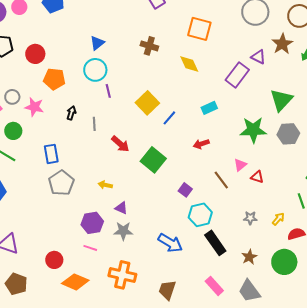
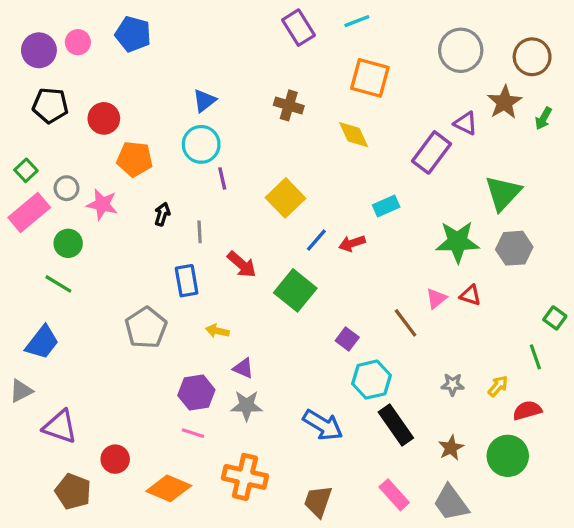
blue line: (169, 118) -> (316, 240), moved
red arrow: (201, 144) -> (352, 243), moved
blue rectangle: (51, 154) -> (187, 281), moved
red triangle: (257, 177) -> (470, 295), moved
red circle: (54, 260) -> (115, 459), moved

